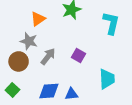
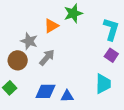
orange triangle: (38, 19) -> (51, 26), moved
purple square: (79, 55) -> (111, 55), moved

